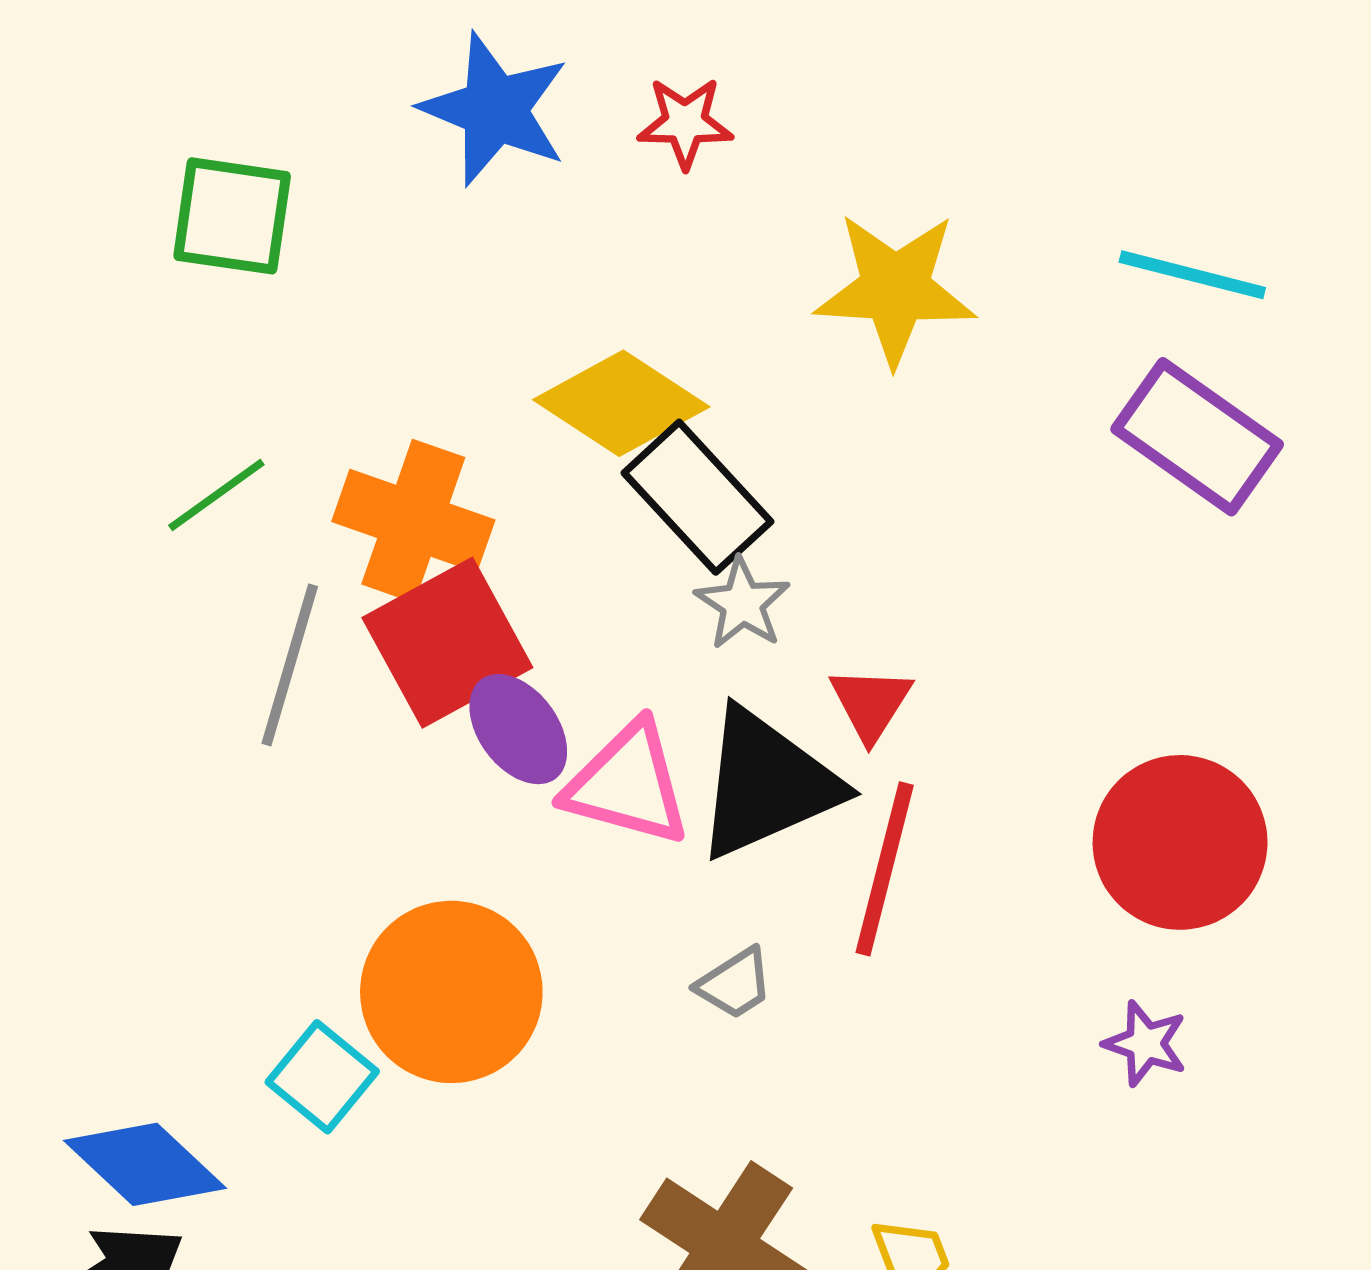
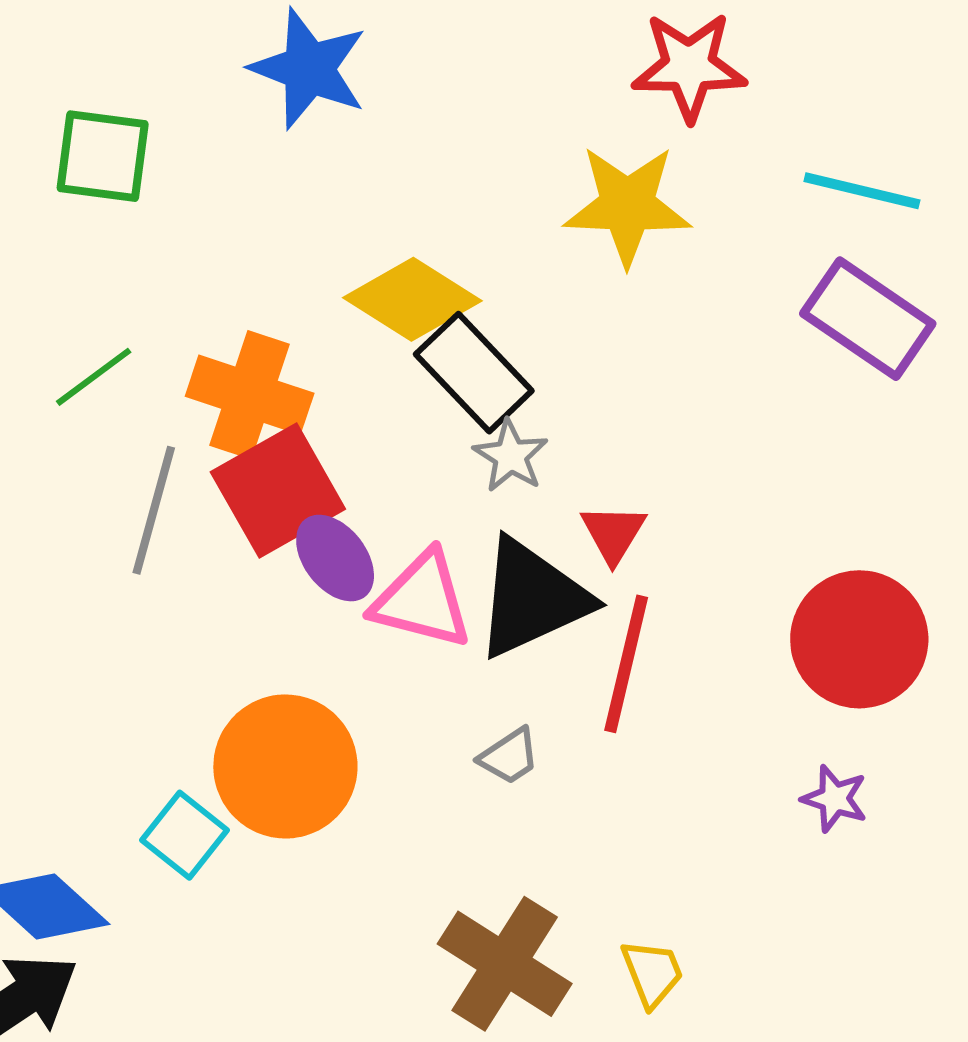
red star: (685, 123) -> (689, 66), moved, size x1.5

